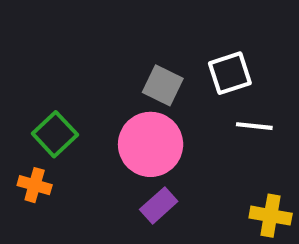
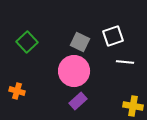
green square: (55, 134) -> (27, 42), moved

